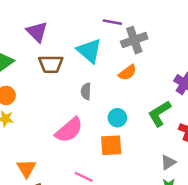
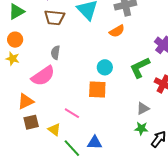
gray semicircle: (86, 91) -> (55, 53), moved
pink semicircle: (69, 130) -> (43, 76), moved
orange triangle: (26, 168) -> (26, 101), turned 30

